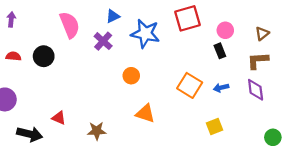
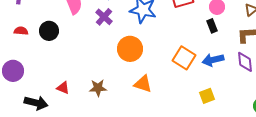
orange circle: (131, 76) -> (130, 49), size x1.6
blue arrow: (221, 88) -> (213, 60), size x1.5
brown star: (97, 131) -> (98, 88), moved

